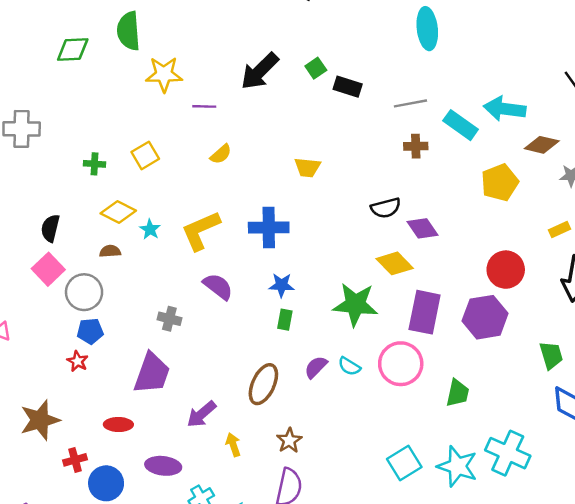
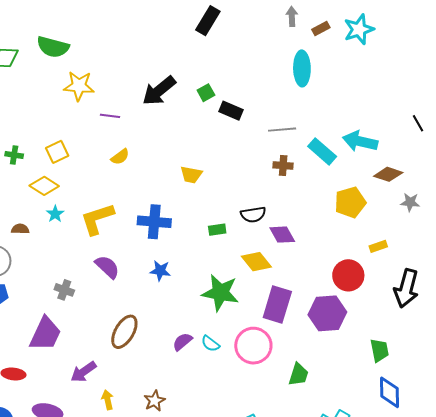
green semicircle: (129, 31) -> (53, 47), turned -76
yellow diamond: (118, 212) -> (44, 186), moved
yellow rectangle: (559, 230) -> (378, 246), moved
green rectangle: (285, 320) -> (217, 230), moved, turned 66
brown ellipse: (263, 384) -> (124, 332), moved

